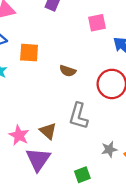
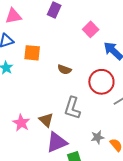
pink square: (97, 23) -> (91, 29), turned -35
purple triangle: (38, 159) -> (57, 142), moved, turned 30

